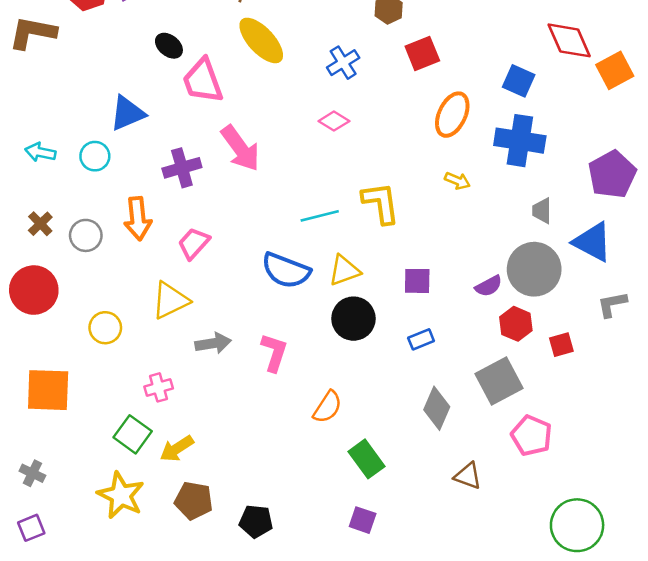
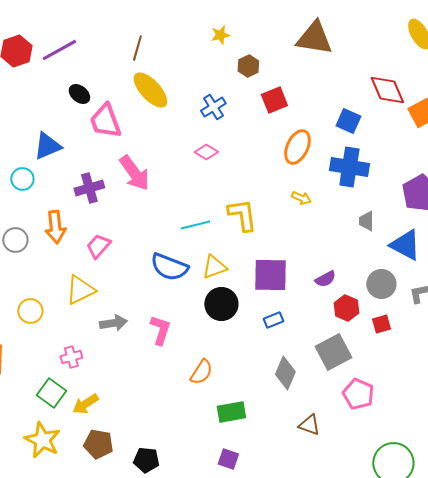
gray circle: (534, 269) -> (381, 284), moved, size x0.7
purple square: (417, 281) -> (270, 275), size x1.6
green rectangle: (366, 459) -> (231, 412), turned -64

